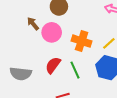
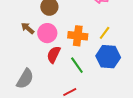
red semicircle: (53, 65) -> (54, 55), moved
gray semicircle: (21, 74) -> (25, 79), turned -55

